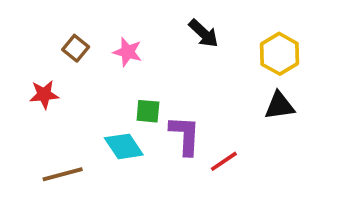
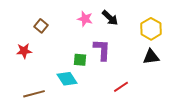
pink star: (128, 52) -> (85, 19), moved
purple L-shape: (185, 135) -> (102, 50), moved

